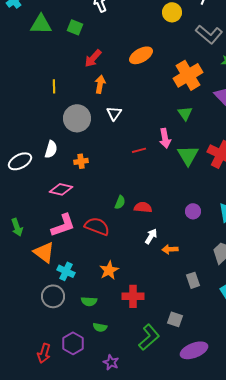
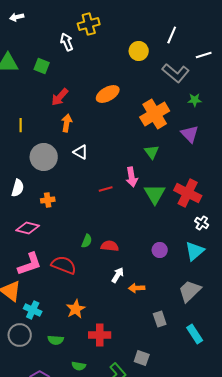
white triangle: (114, 113) -> (81, 152), turned -35
green semicircle: (100, 327) -> (79, 366), moved

